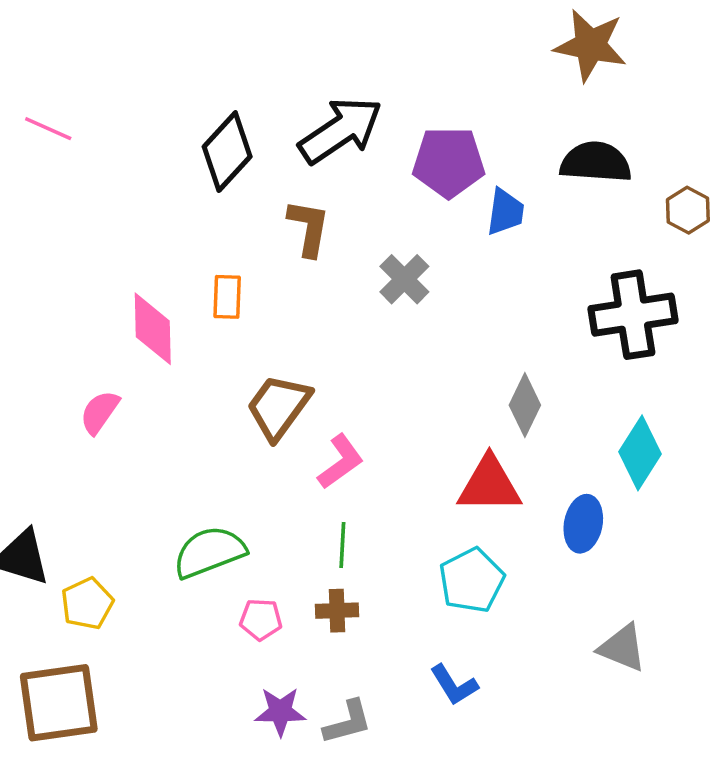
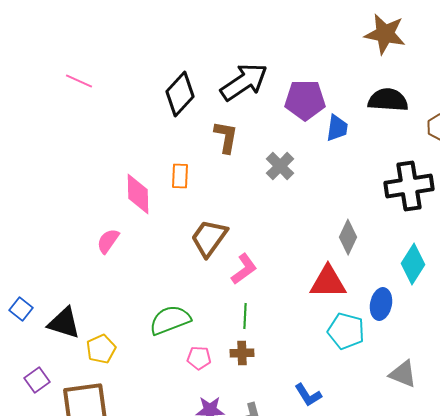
cyan pentagon: (472, 580) -> (346, 331), moved, turned -30

